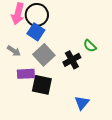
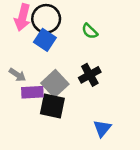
green semicircle: (90, 46) -> (90, 31), moved
gray arrow: (14, 51) -> (17, 75), moved
gray square: (44, 55) -> (55, 84), moved

